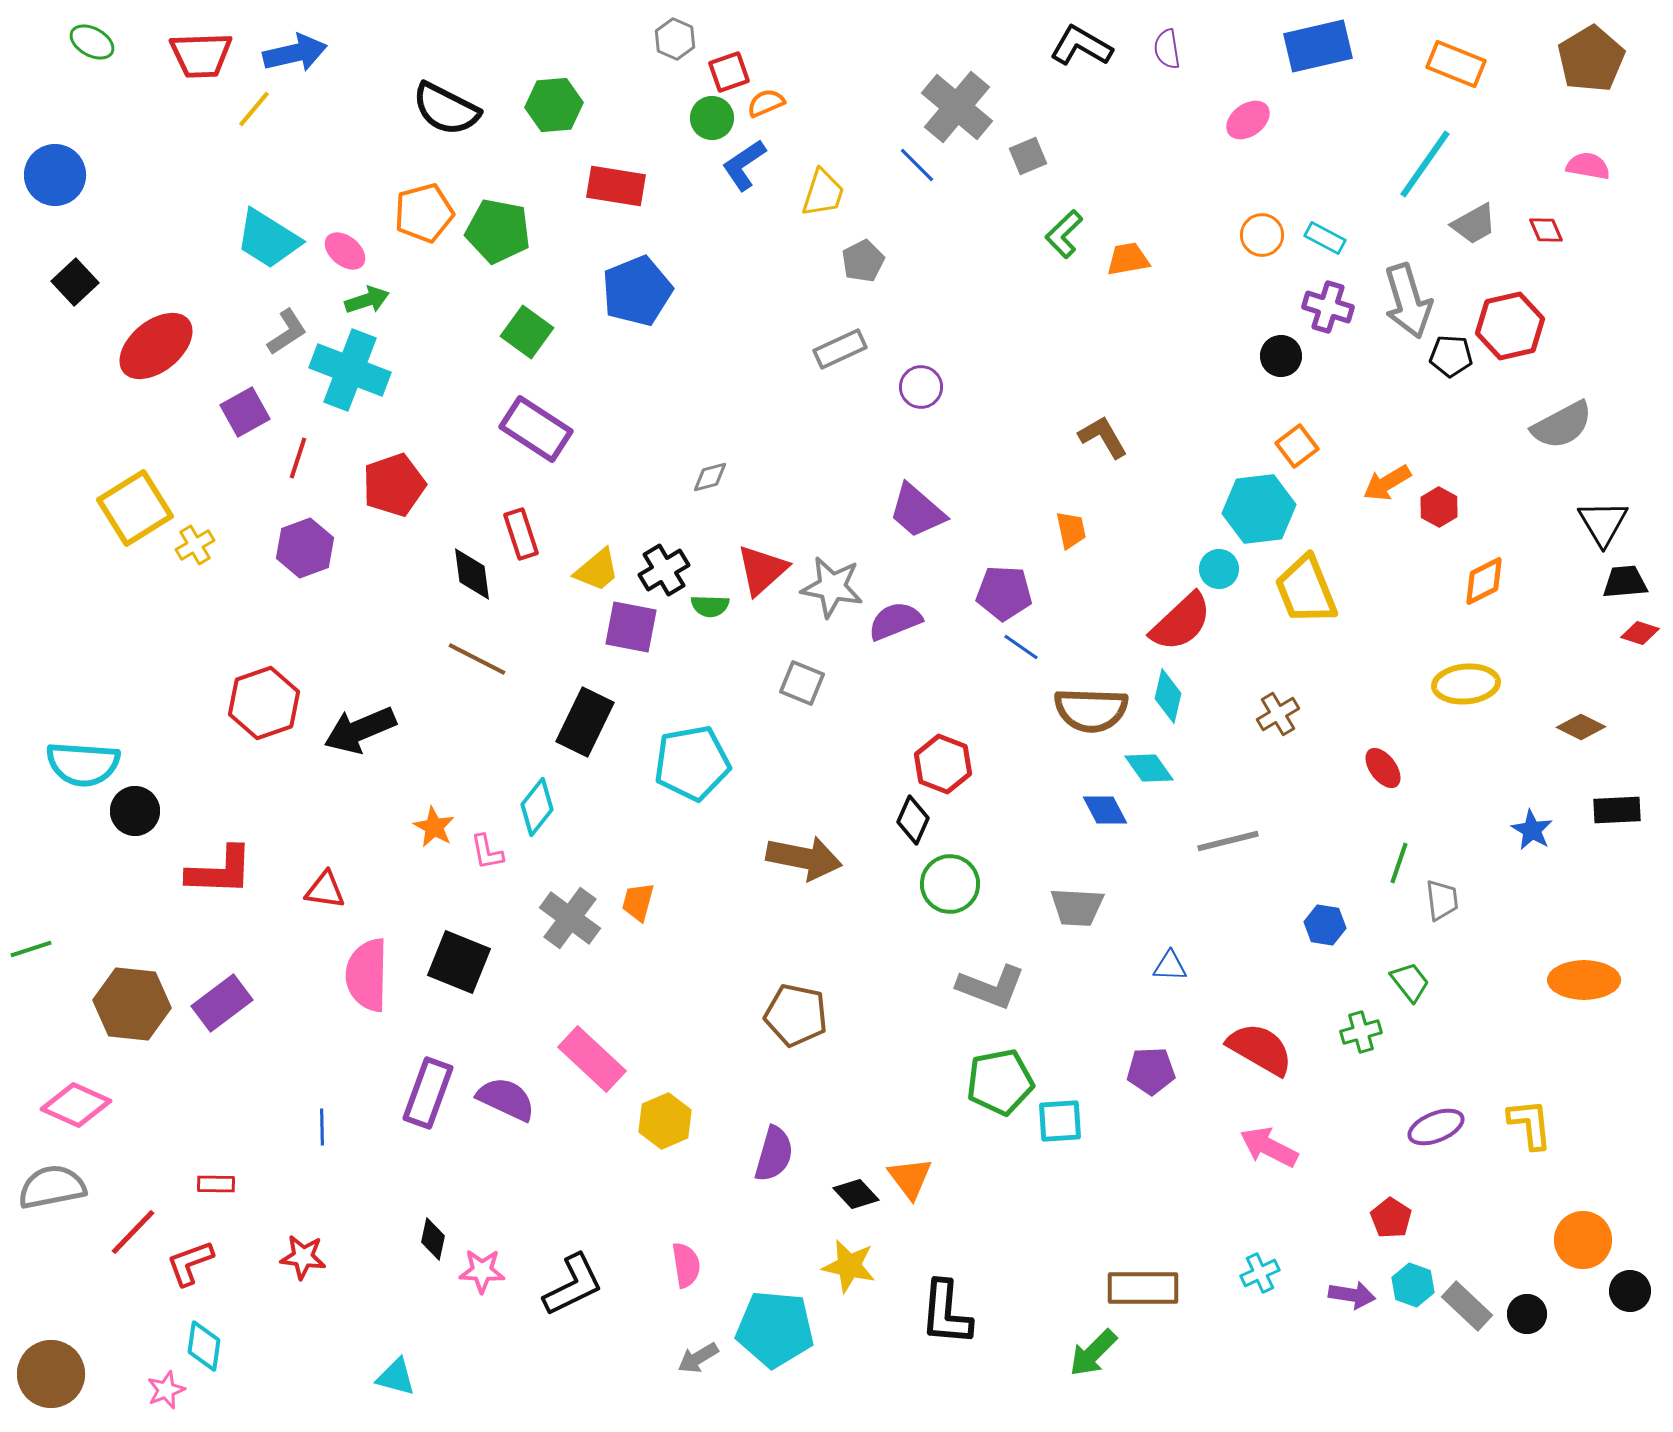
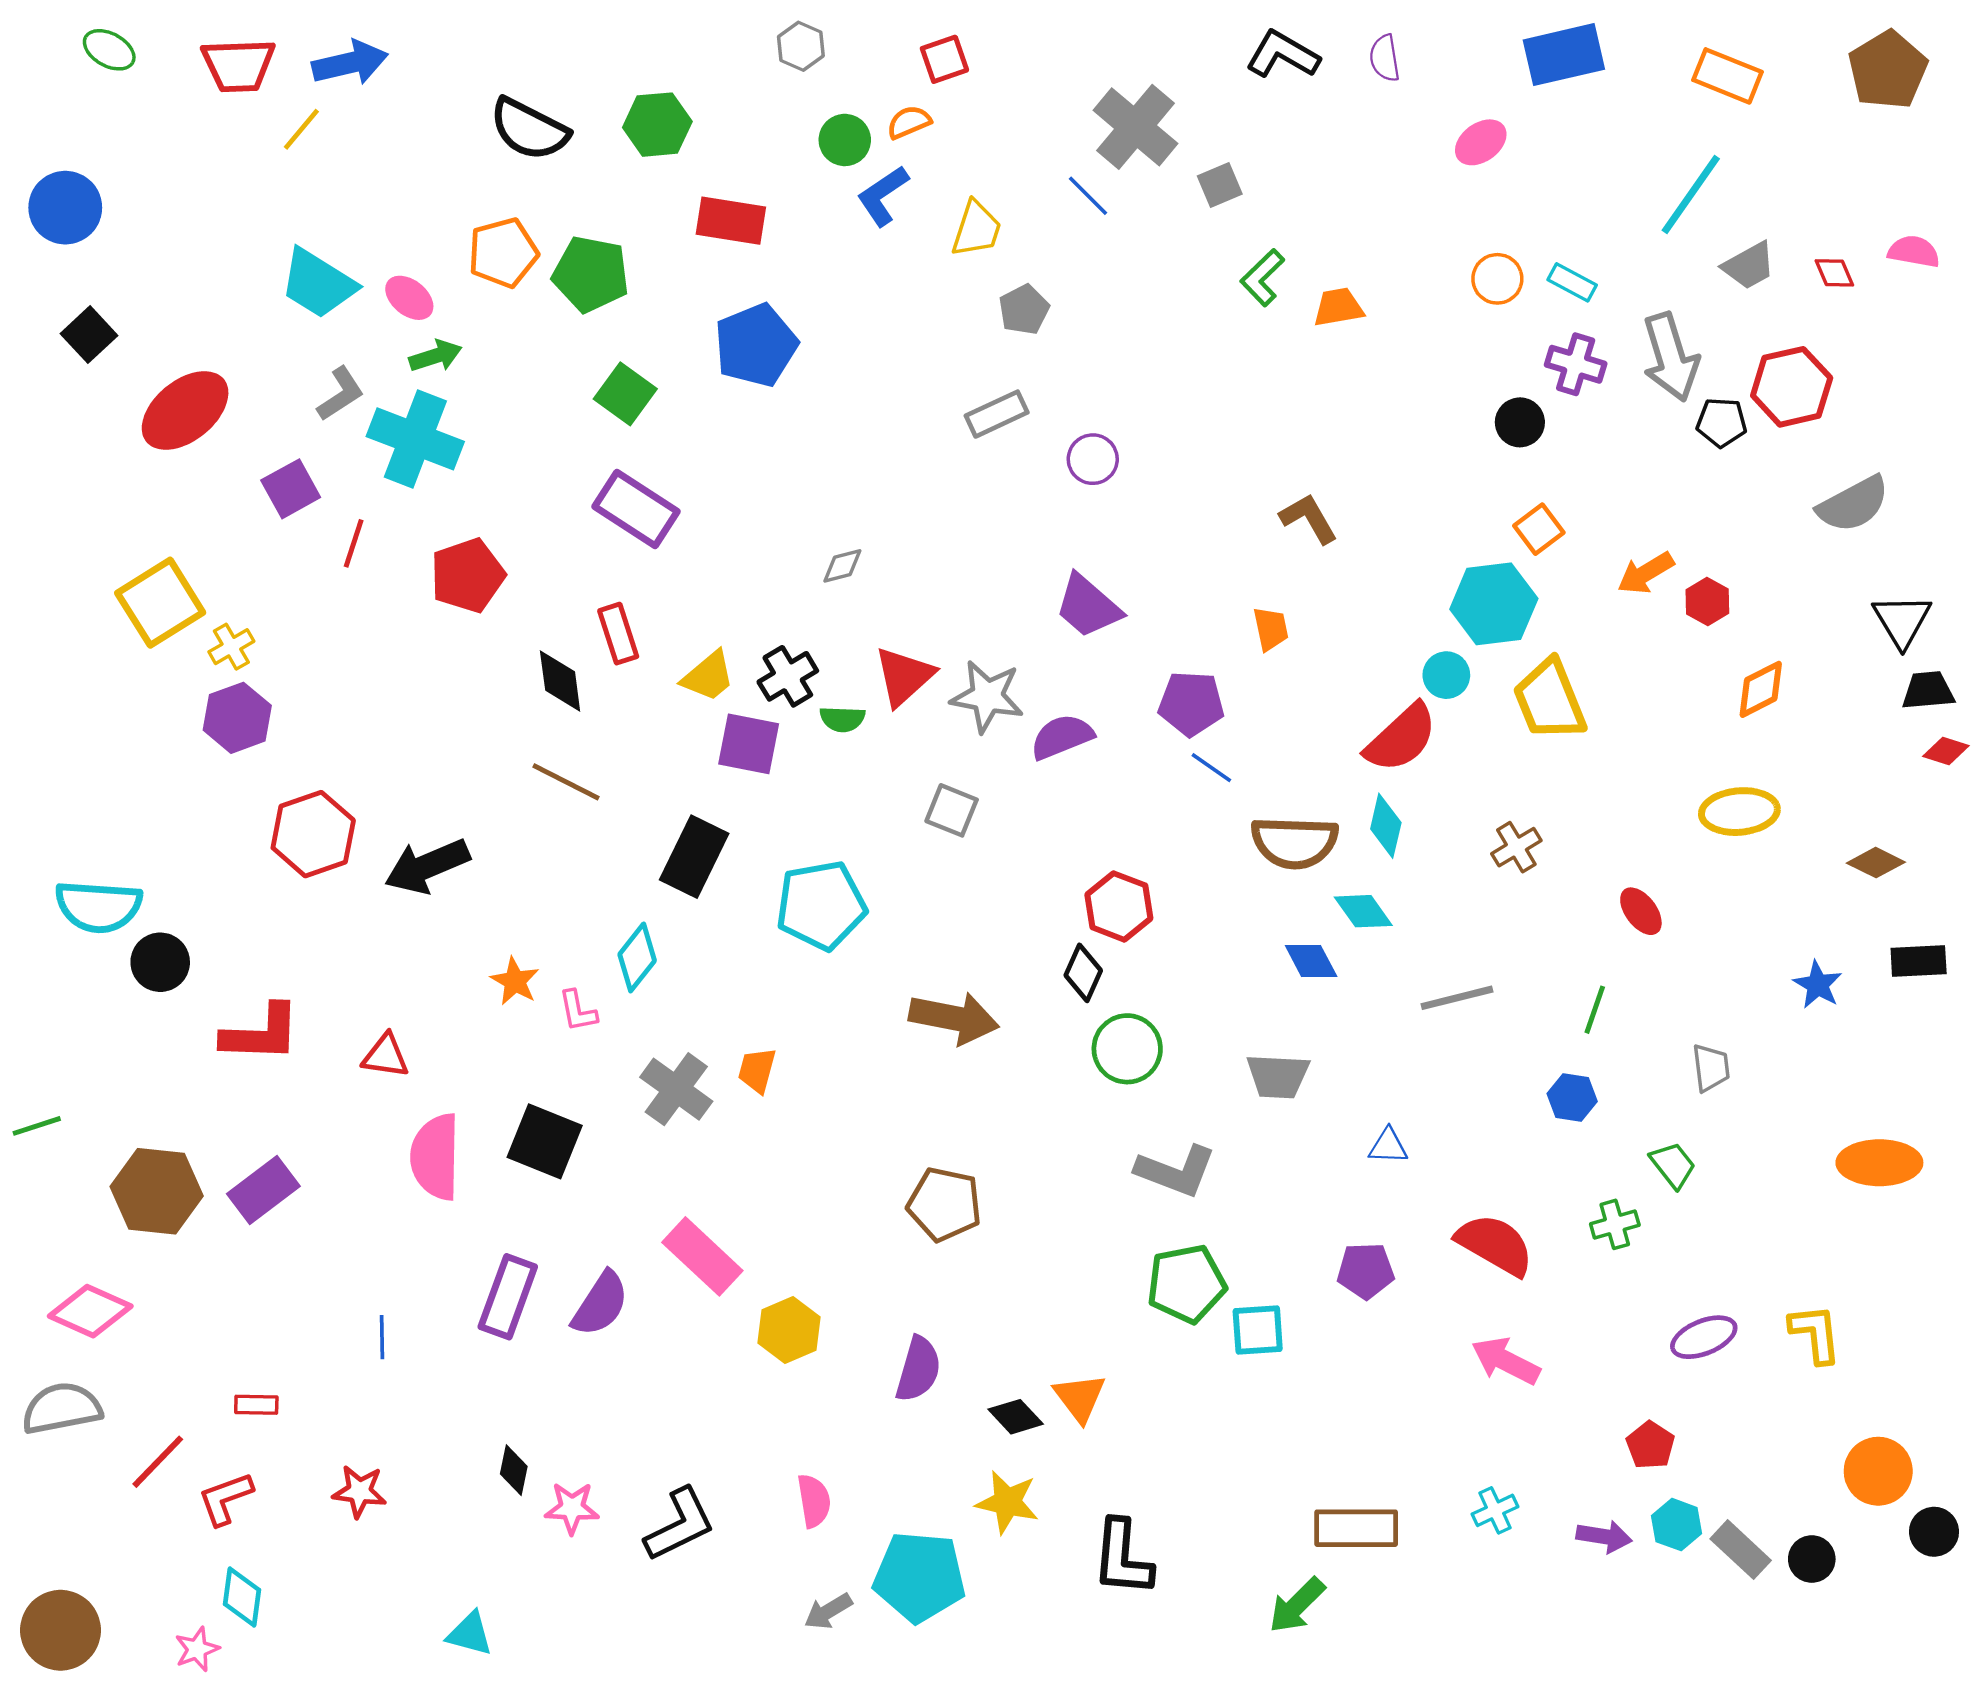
red square: (729, 72) -> (944, 59), moved
pink semicircle: (1588, 166) -> (1914, 252), moved
purple hexagon: (305, 548) -> (237, 718), moved
green line: (1399, 863) -> (1595, 1010), moved
purple semicircle: (506, 1099) -> (600, 1304), turned 98

